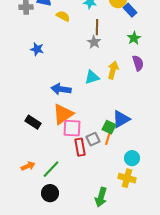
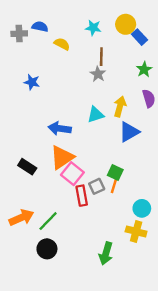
blue triangle: (121, 119) -> (129, 132), moved
pink square: (72, 128) -> (72, 174), turned 36
orange arrow: (28, 166) -> (21, 218), size x1.5

